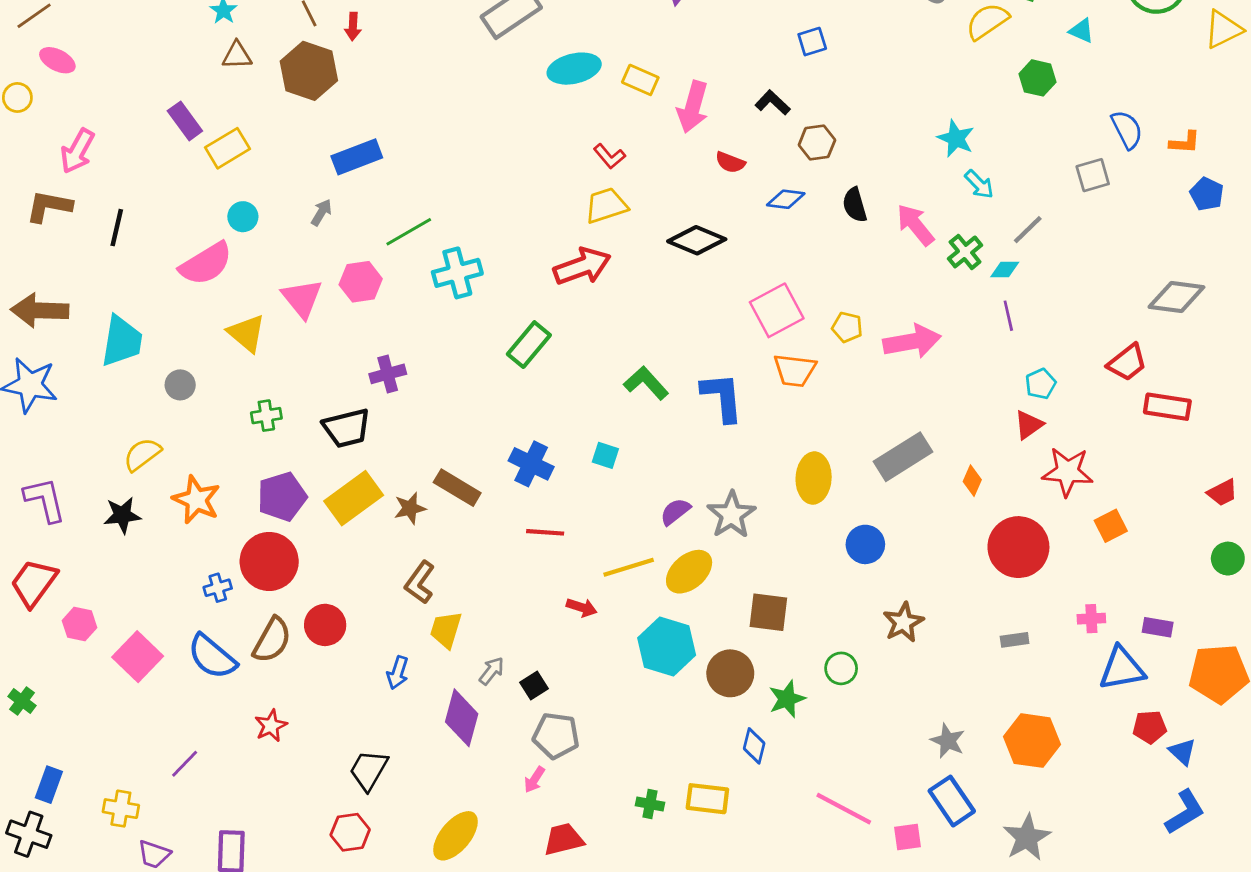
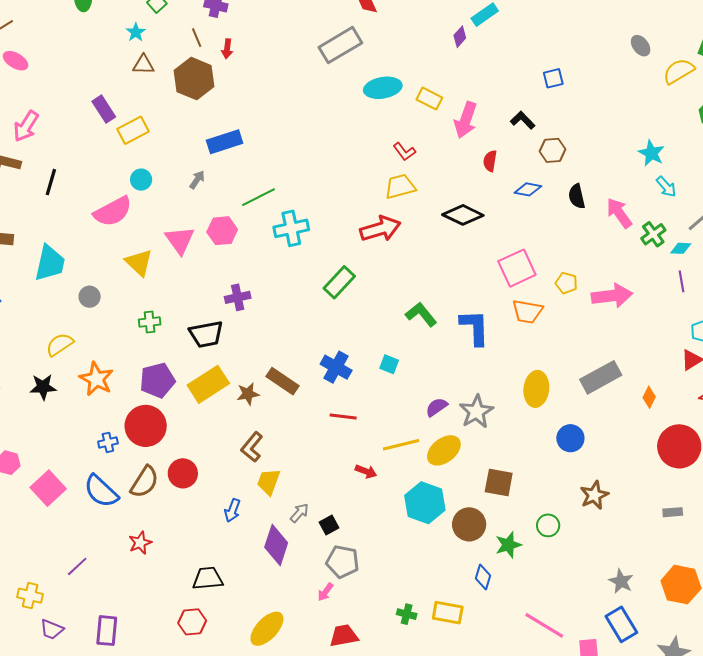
red semicircle: (730, 162) -> (490, 161), turned 75
black trapezoid: (369, 770) -> (208, 578), turned 52

